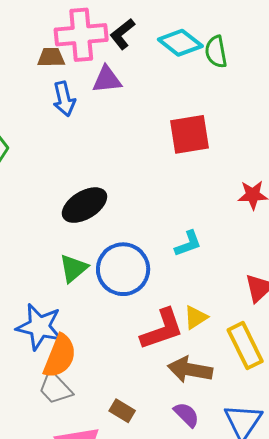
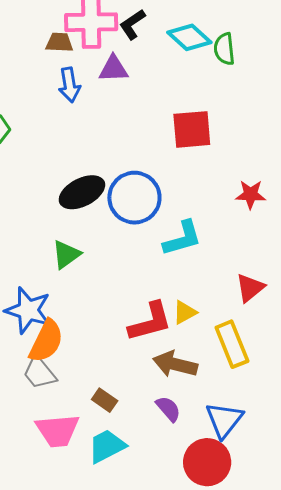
cyan L-shape: (188, 244) -> (182, 238), size x1.4
blue circle: (123, 269) -> (134, 198), moved

